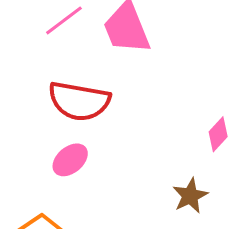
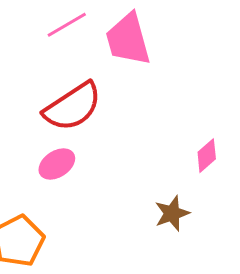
red semicircle: (79, 101) -> (73, 107), turned -50

